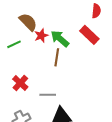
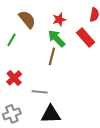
red star: (41, 36) -> (59, 20), moved
green line: (14, 44) -> (11, 40), turned -40

